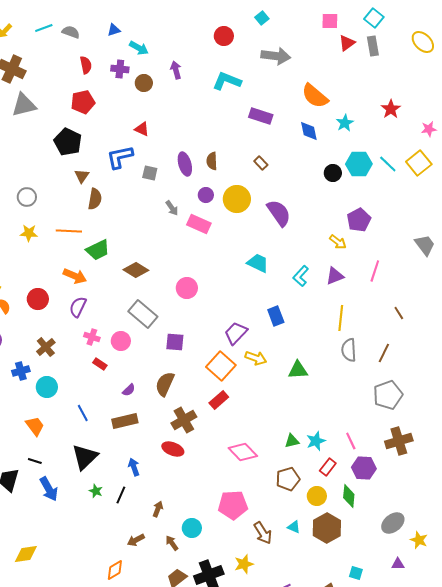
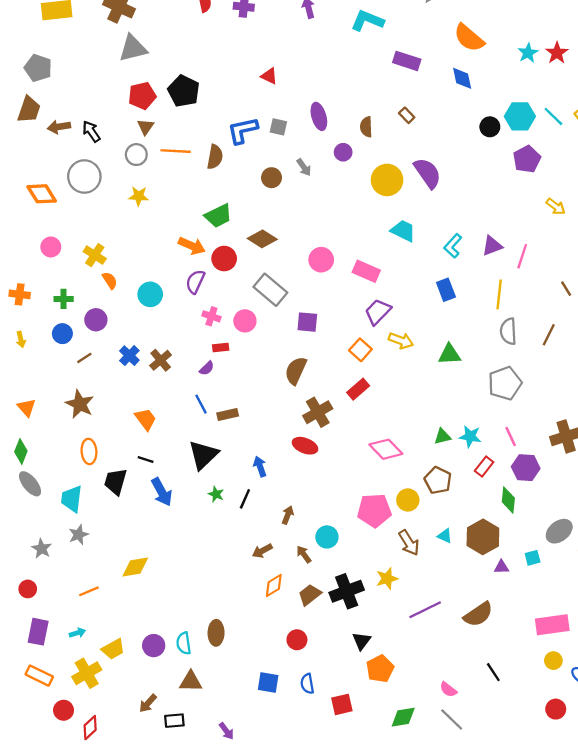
brown circle: (144, 83) -> (271, 178), moved
red pentagon: (83, 102) -> (142, 96), moved
cyan star: (345, 123) -> (528, 53), moved
blue L-shape: (120, 157) -> (243, 130), moved
brown semicircle: (212, 161) -> (366, 127), moved
brown triangle: (82, 176) -> (146, 127), moved
yellow circle: (237, 199) -> (387, 180), moved
purple pentagon: (359, 220) -> (527, 159), moved
pink rectangle: (199, 224) -> (366, 271), moved
orange line: (69, 231) -> (176, 151), moved
yellow arrow: (338, 242) -> (556, 207), moved
pink line: (375, 271) -> (522, 256), moved
red circle: (38, 299) -> (224, 259), moved
blue rectangle: (276, 316) -> (446, 290), moved
brown cross: (46, 347) -> (161, 360), moved
red rectangle: (100, 364) -> (221, 347), turned -40
orange square: (221, 366) -> (360, 350), size x0.7
blue cross: (21, 371) -> (129, 356), turned -30
cyan circle: (47, 387) -> (150, 294), moved
purple semicircle: (129, 390) -> (207, 368), moved
gray pentagon: (388, 395) -> (505, 383), moved
brown rectangle: (125, 421) -> (228, 414), moved, size x0.7
cyan star: (316, 441) -> (470, 436), turned 30
brown pentagon: (288, 479) -> (438, 480), turned -30
yellow circle: (317, 496) -> (408, 500), moved
purple triangle: (398, 564) -> (501, 567), moved
orange diamond: (115, 570) -> (274, 585), moved
cyan square: (356, 573) -> (533, 558), moved, turned -32

